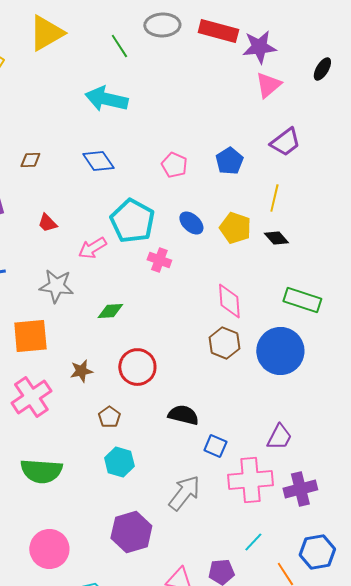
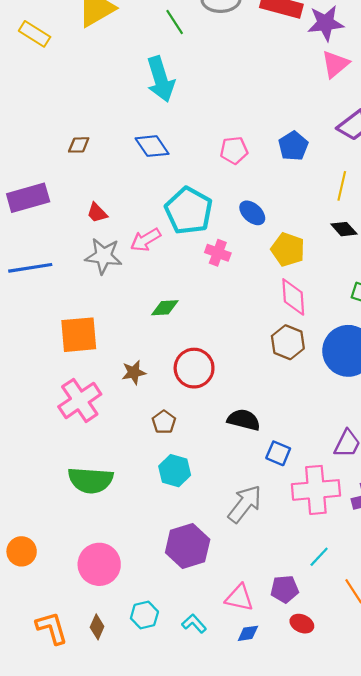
cyan arrow: (106, 99) -> (161, 79), turned -120
pink pentagon: (174, 165) -> (234, 150), turned -30
yellow pentagon: (235, 228) -> (288, 250), moved
gray star: (56, 286) -> (104, 256), moved

